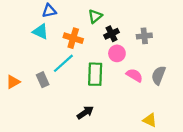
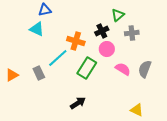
green triangle: (95, 16) -> (118, 15), moved
orange cross: (73, 38) -> (76, 41), moved
green rectangle: (95, 74) -> (87, 68), turned 30

